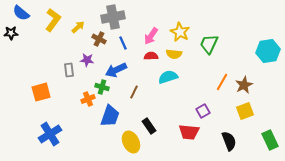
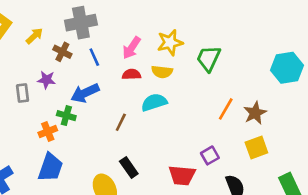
yellow star: (180, 32) -> (170, 43), turned 30
brown line: (134, 92) -> (121, 122), moved
purple square: (203, 111) -> (210, 155), moved
blue trapezoid: (110, 116) -> (50, 167), moved

